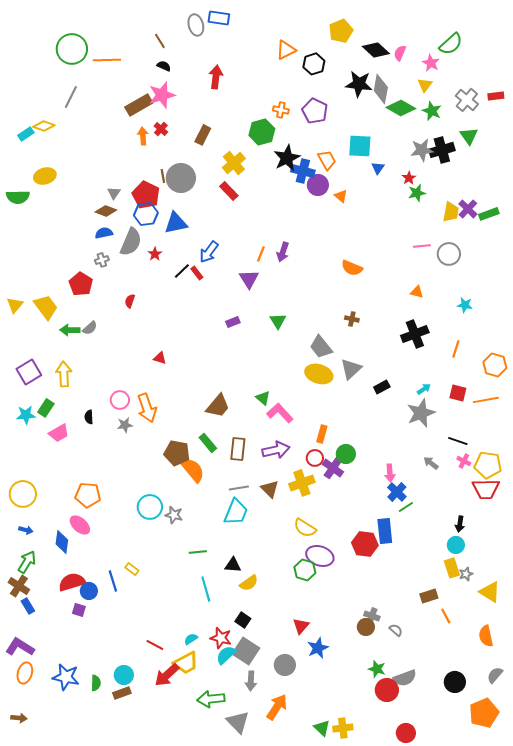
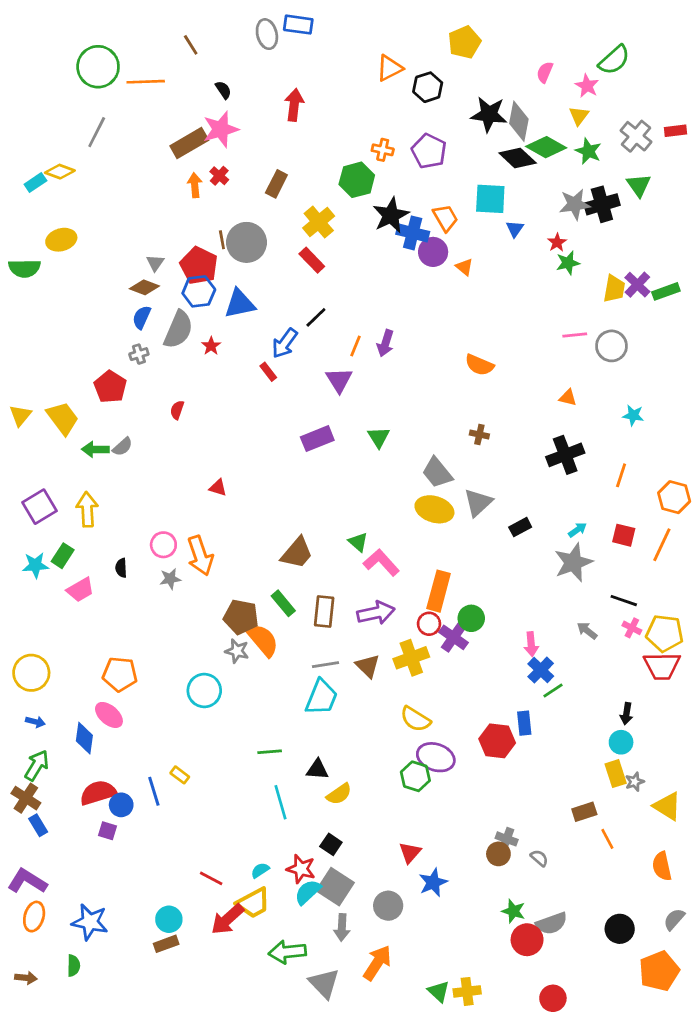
brown line: (160, 41) -> (191, 45), moved
black diamond: (376, 50) -> (518, 158), moved
black semicircle: (164, 66) -> (223, 90), turned 32
blue semicircle: (104, 233) -> (142, 317), turned -54
black line: (182, 271) -> (316, 317), moved
purple rectangle: (233, 322) -> (317, 439), size x1.6
orange line: (486, 400) -> (662, 545), turned -55
orange rectangle: (322, 434) -> (439, 591), size x1.6
gray star: (174, 515) -> (237, 651), moved
blue rectangle: (385, 531) -> (524, 723), size x0.7
green semicircle: (96, 683) -> (74, 966), moved

